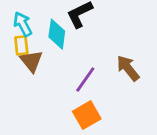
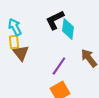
cyan diamond: (57, 34) -> (68, 29), moved

